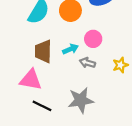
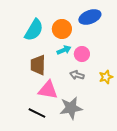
cyan arrow: (70, 49) -> (64, 50), moved
pink triangle: (31, 80) -> (48, 90), moved

